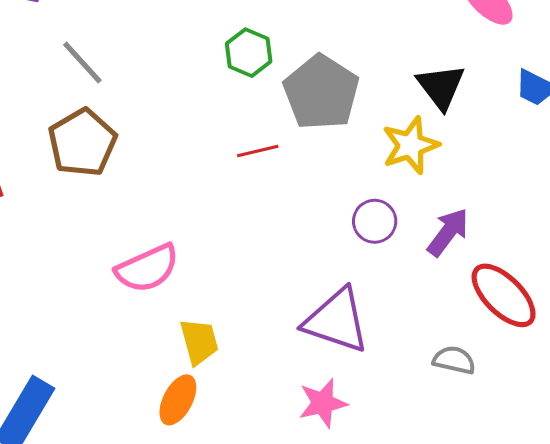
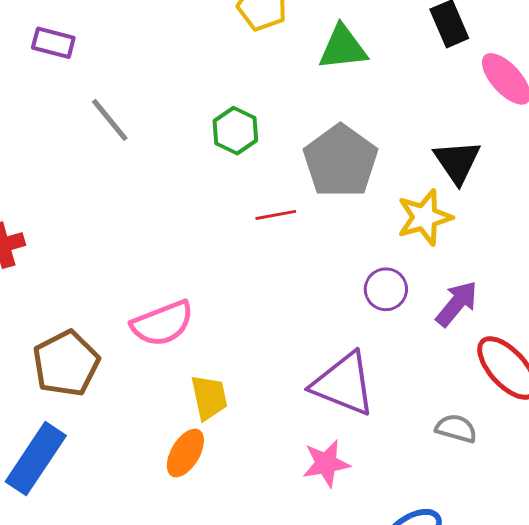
green hexagon: (249, 53) -> (235, 131), moved
brown pentagon: (82, 143) -> (66, 363), moved

